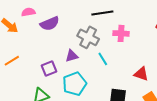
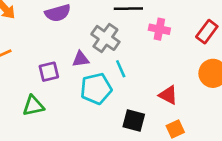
pink cross: (121, 33) -> (159, 29), moved
cyan pentagon: (75, 84) -> (96, 89), moved

